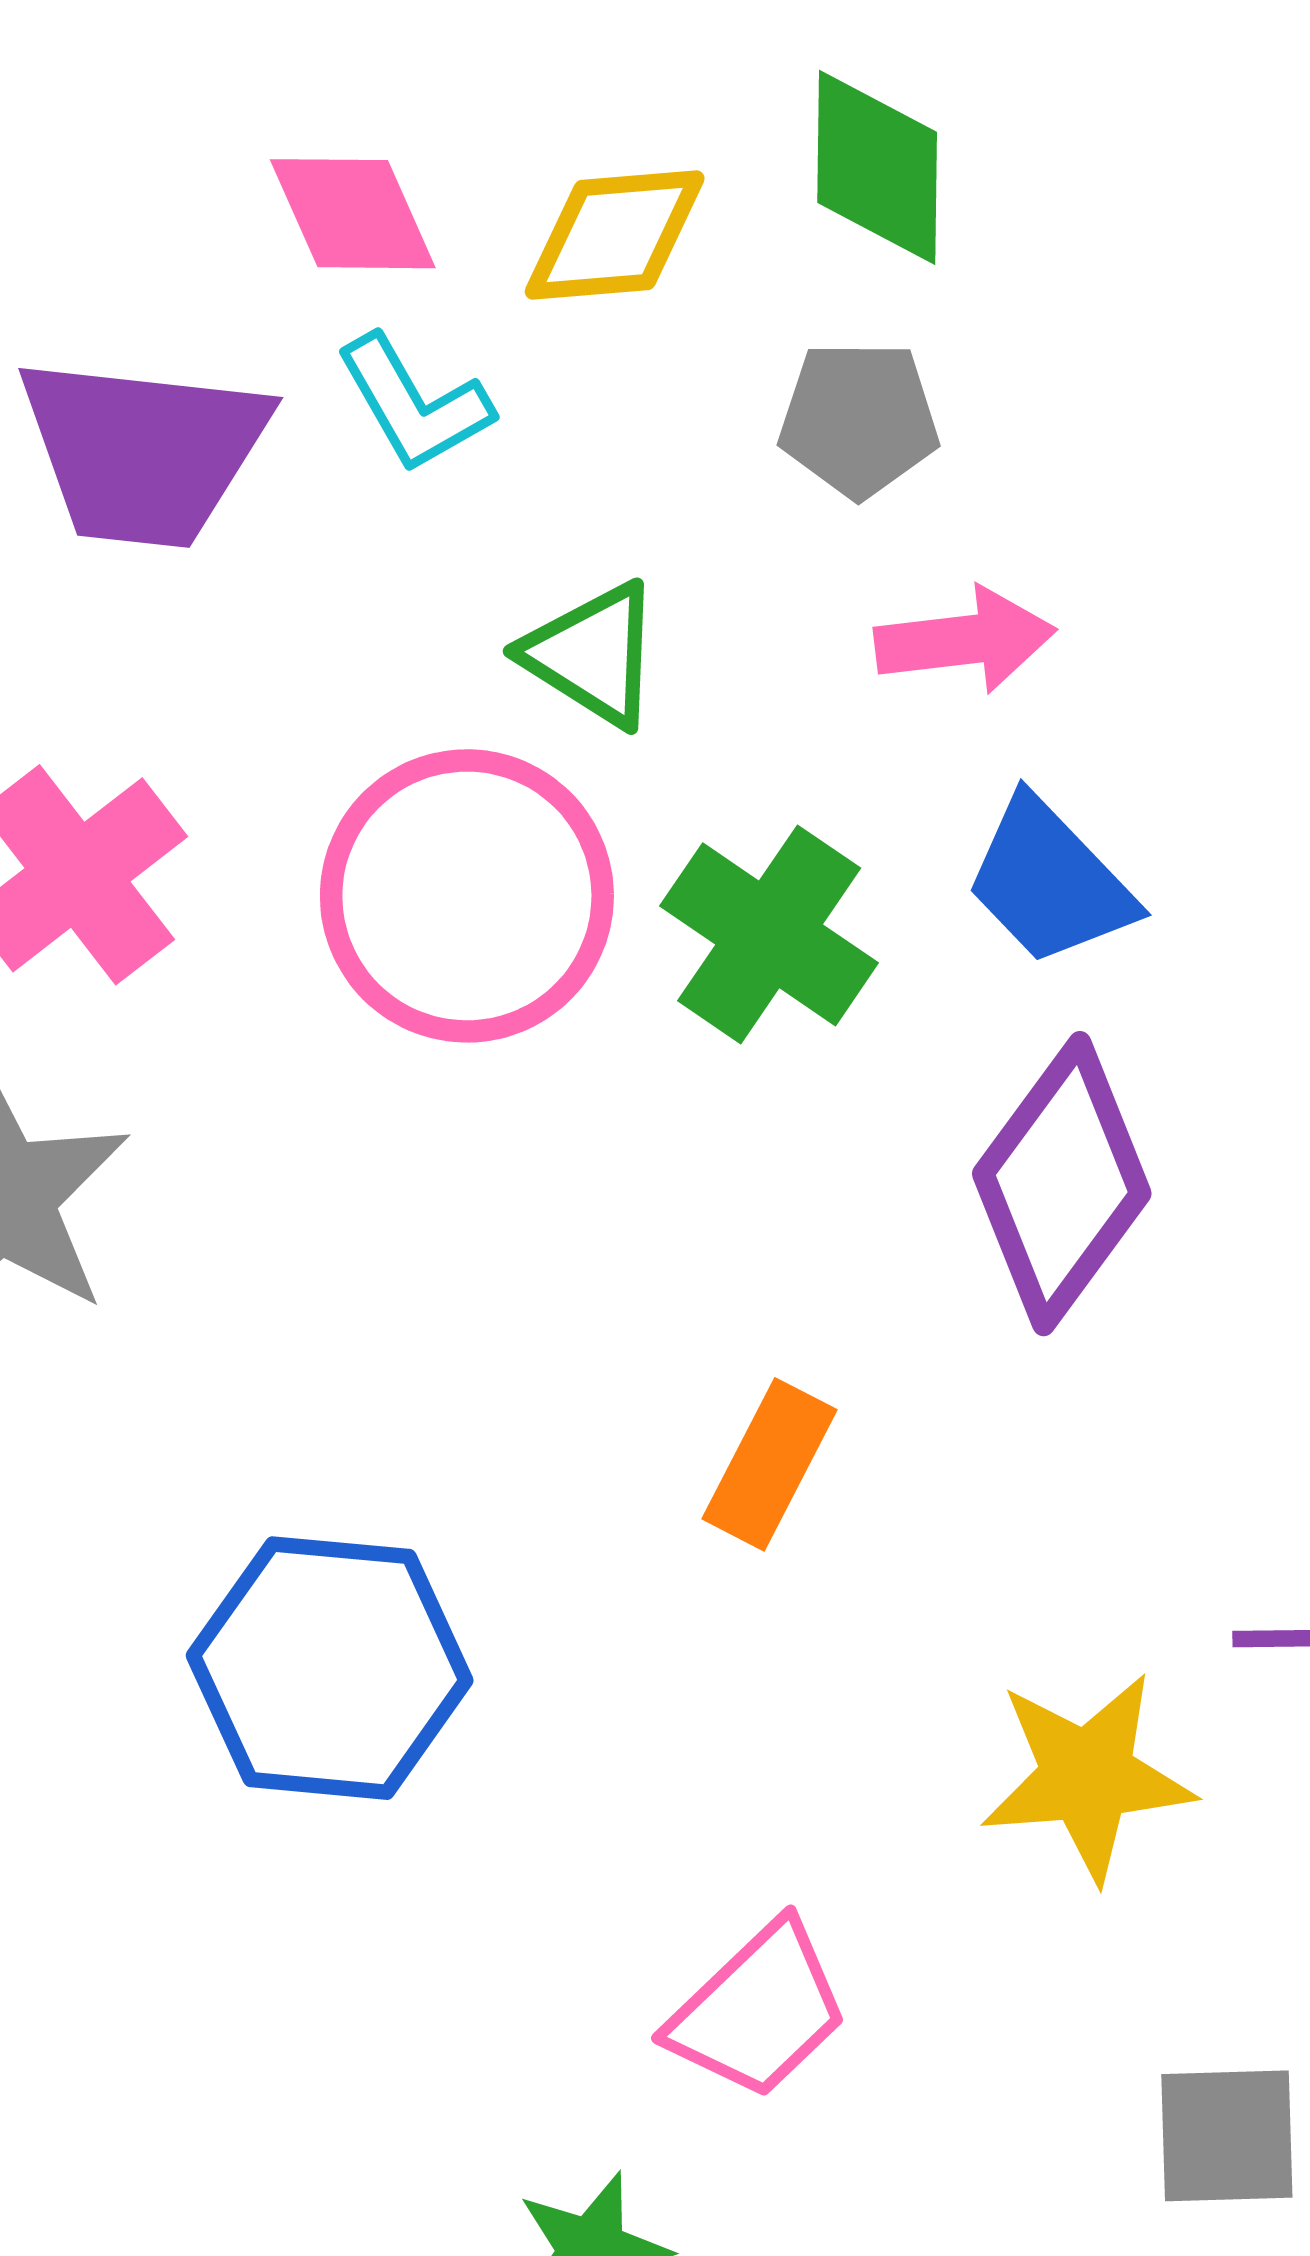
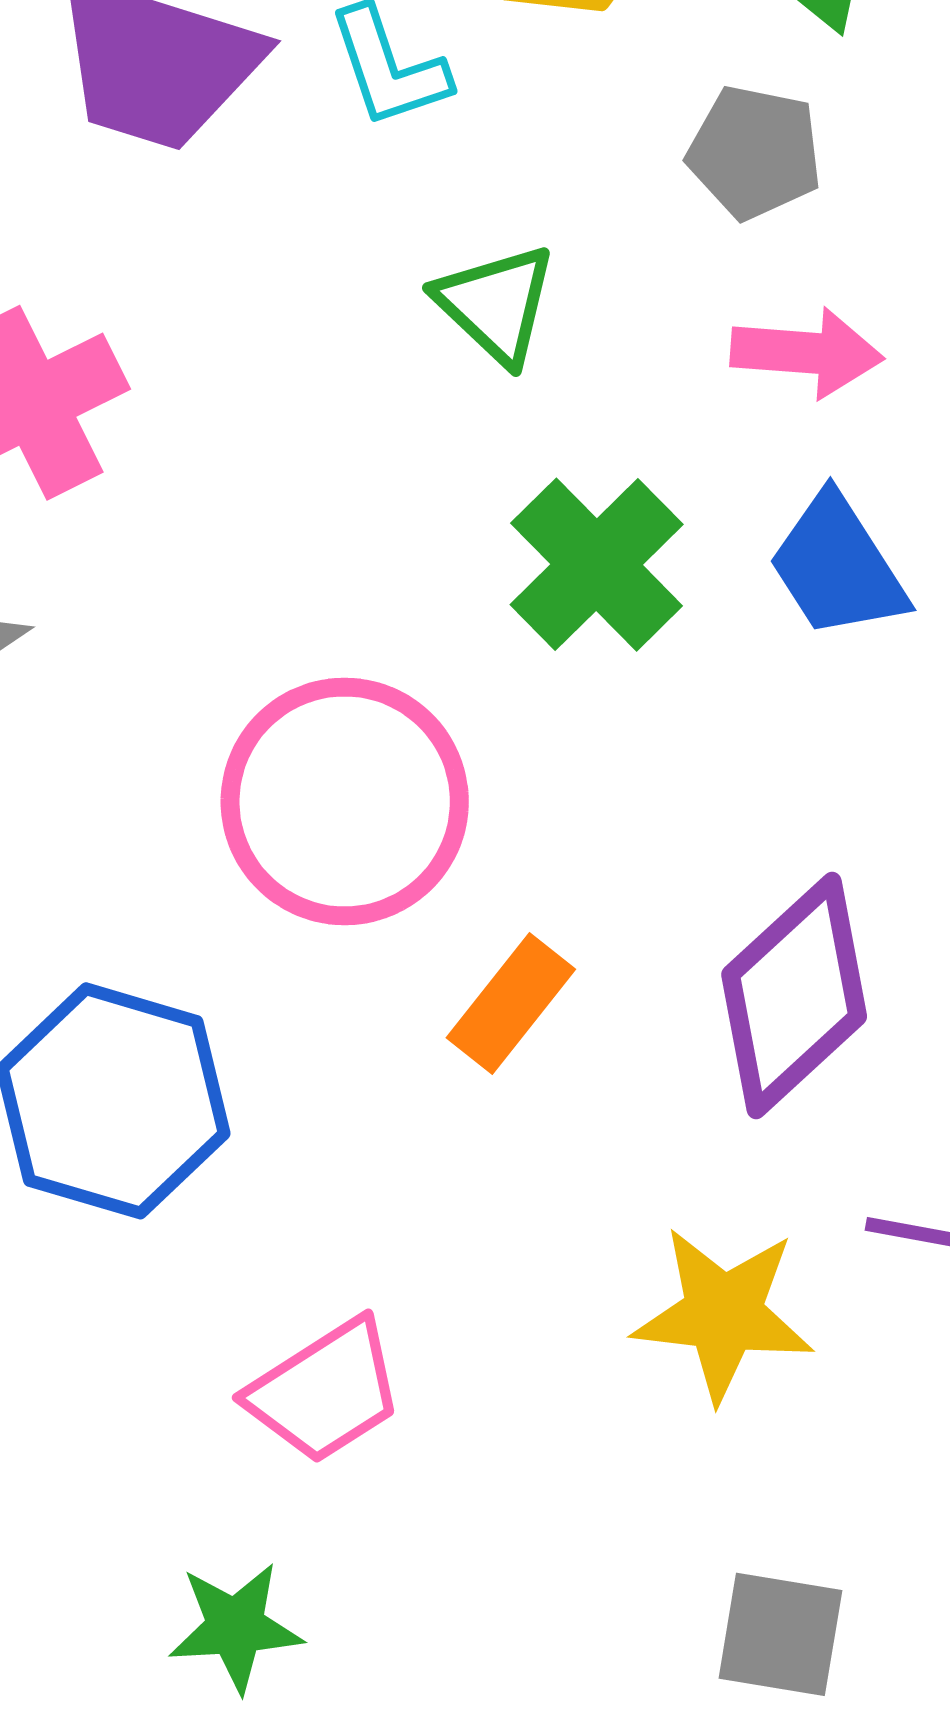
pink circle: (467, 896) -> (345, 801), moved
purple diamond: (1062, 1184) -> (794, 996), moved
pink trapezoid: (758, 2011) -> (325, 1391), moved

